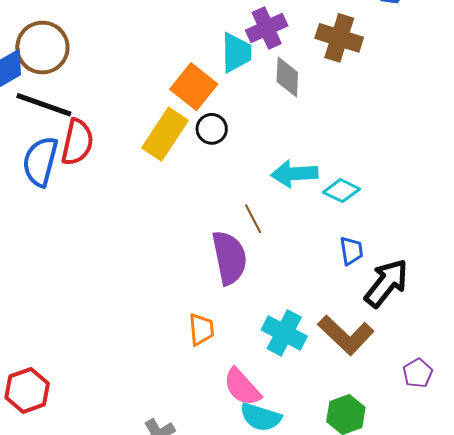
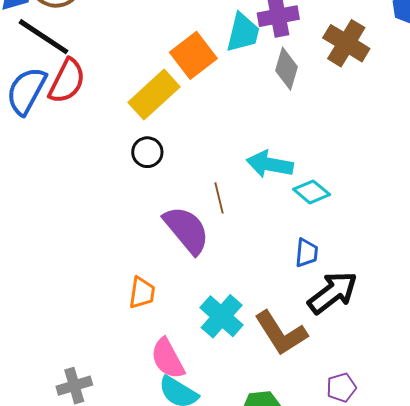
black circle: (212, 129) -> (147, 152), moved
purple semicircle: (229, 258) -> (187, 230), turned -42

